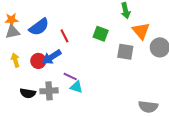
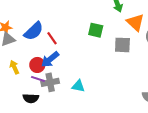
red line: (64, 36) -> (52, 38), moved
purple line: (70, 76) -> (38, 79), moved
gray cross: (49, 91) -> (50, 82), moved

